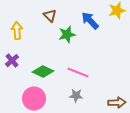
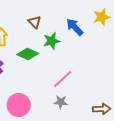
green diamond: (43, 72) -> (28, 54), moved
pink line: (78, 73) -> (63, 79), turned -65

